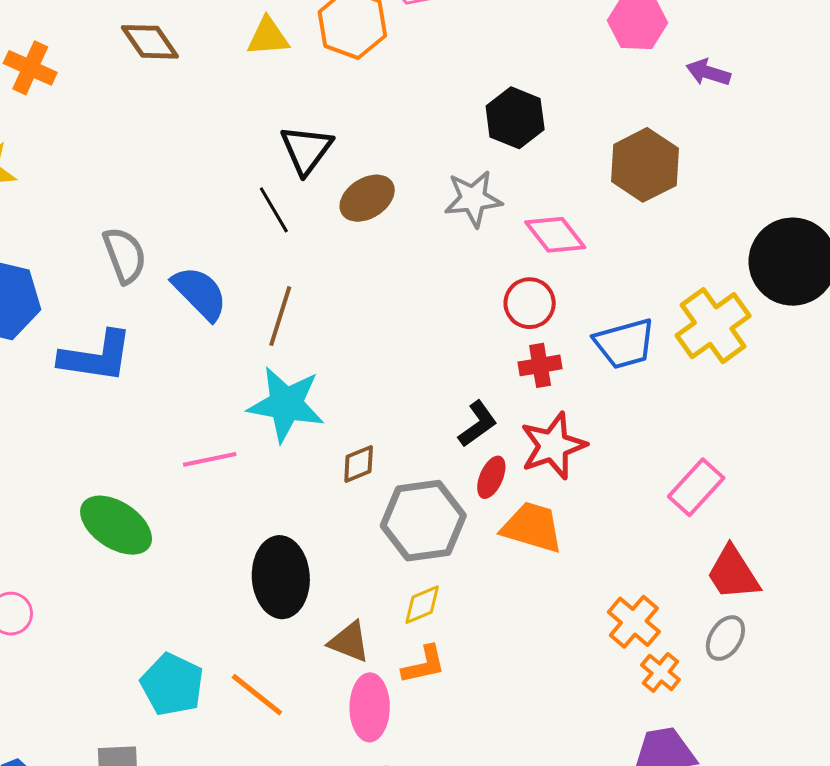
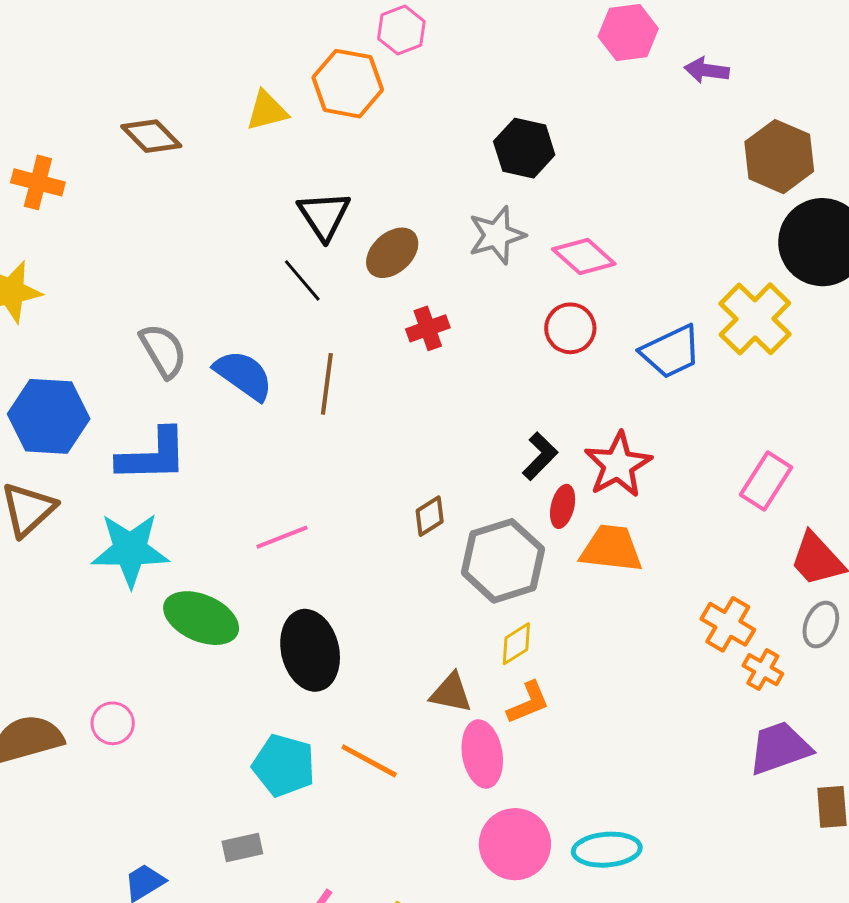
brown hexagon: (645, 165) -> (779, 157), moved
red cross: (540, 365) -> (428, 328), moved
cyan star: (286, 404) -> (130, 550), moved
black ellipse: (281, 577) -> (310, 650), moved

